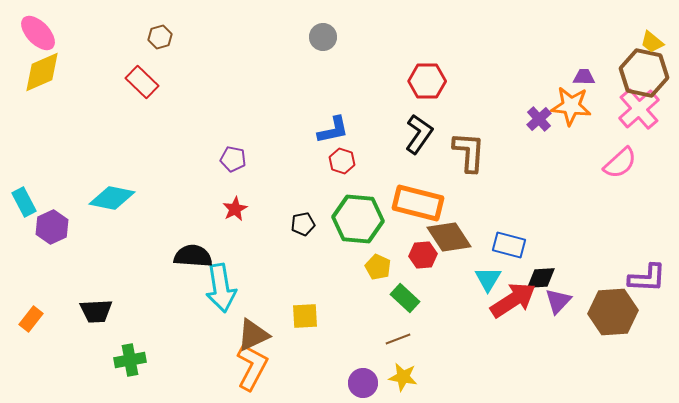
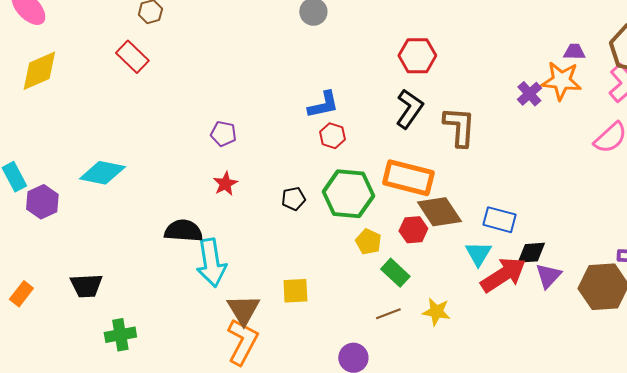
yellow diamond: (42, 72) -> (39, 71), moved
brown triangle: (253, 335) -> (243, 310), turned -36
yellow star: (403, 377) -> (436, 312), moved

